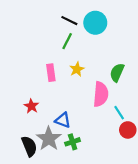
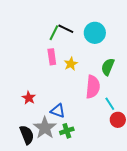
black line: (69, 21) -> (66, 29), moved
cyan circle: (95, 23) -> (95, 33), moved
green line: (67, 41) -> (54, 33), moved
pink rectangle: (51, 73) -> (52, 57), moved

